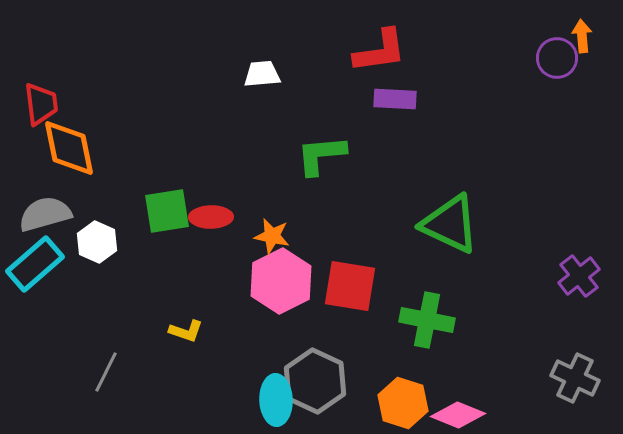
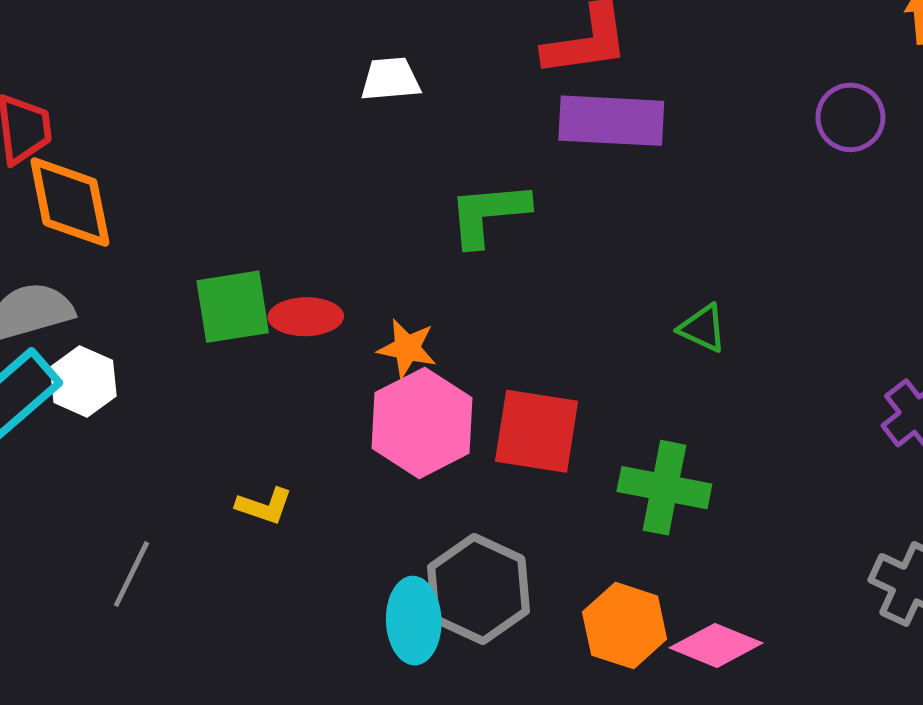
purple circle: (557, 58) -> (850, 117), moved
purple rectangle: (395, 99) -> (611, 121), size x1.5
green triangle: (450, 224) -> (703, 328), size x0.5
white hexagon: (97, 242) -> (83, 381), moved

